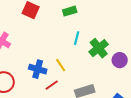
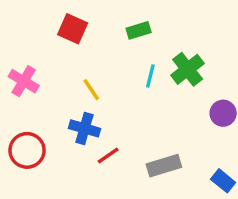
green cross: (99, 48) -> (188, 69), moved
yellow line: (61, 65) -> (91, 90), moved

